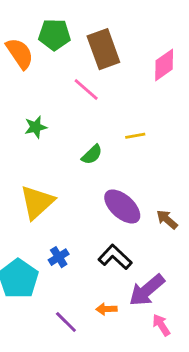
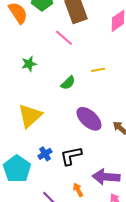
black L-shape: (115, 257) -> (71, 156), moved, turned -55
purple arrow: (147, 290) -> (106, 177), turned 44
orange arrow: (106, 309) -> (78, 190), turned 64

